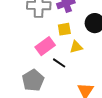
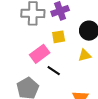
yellow triangle: (76, 47) -> (85, 55), moved

